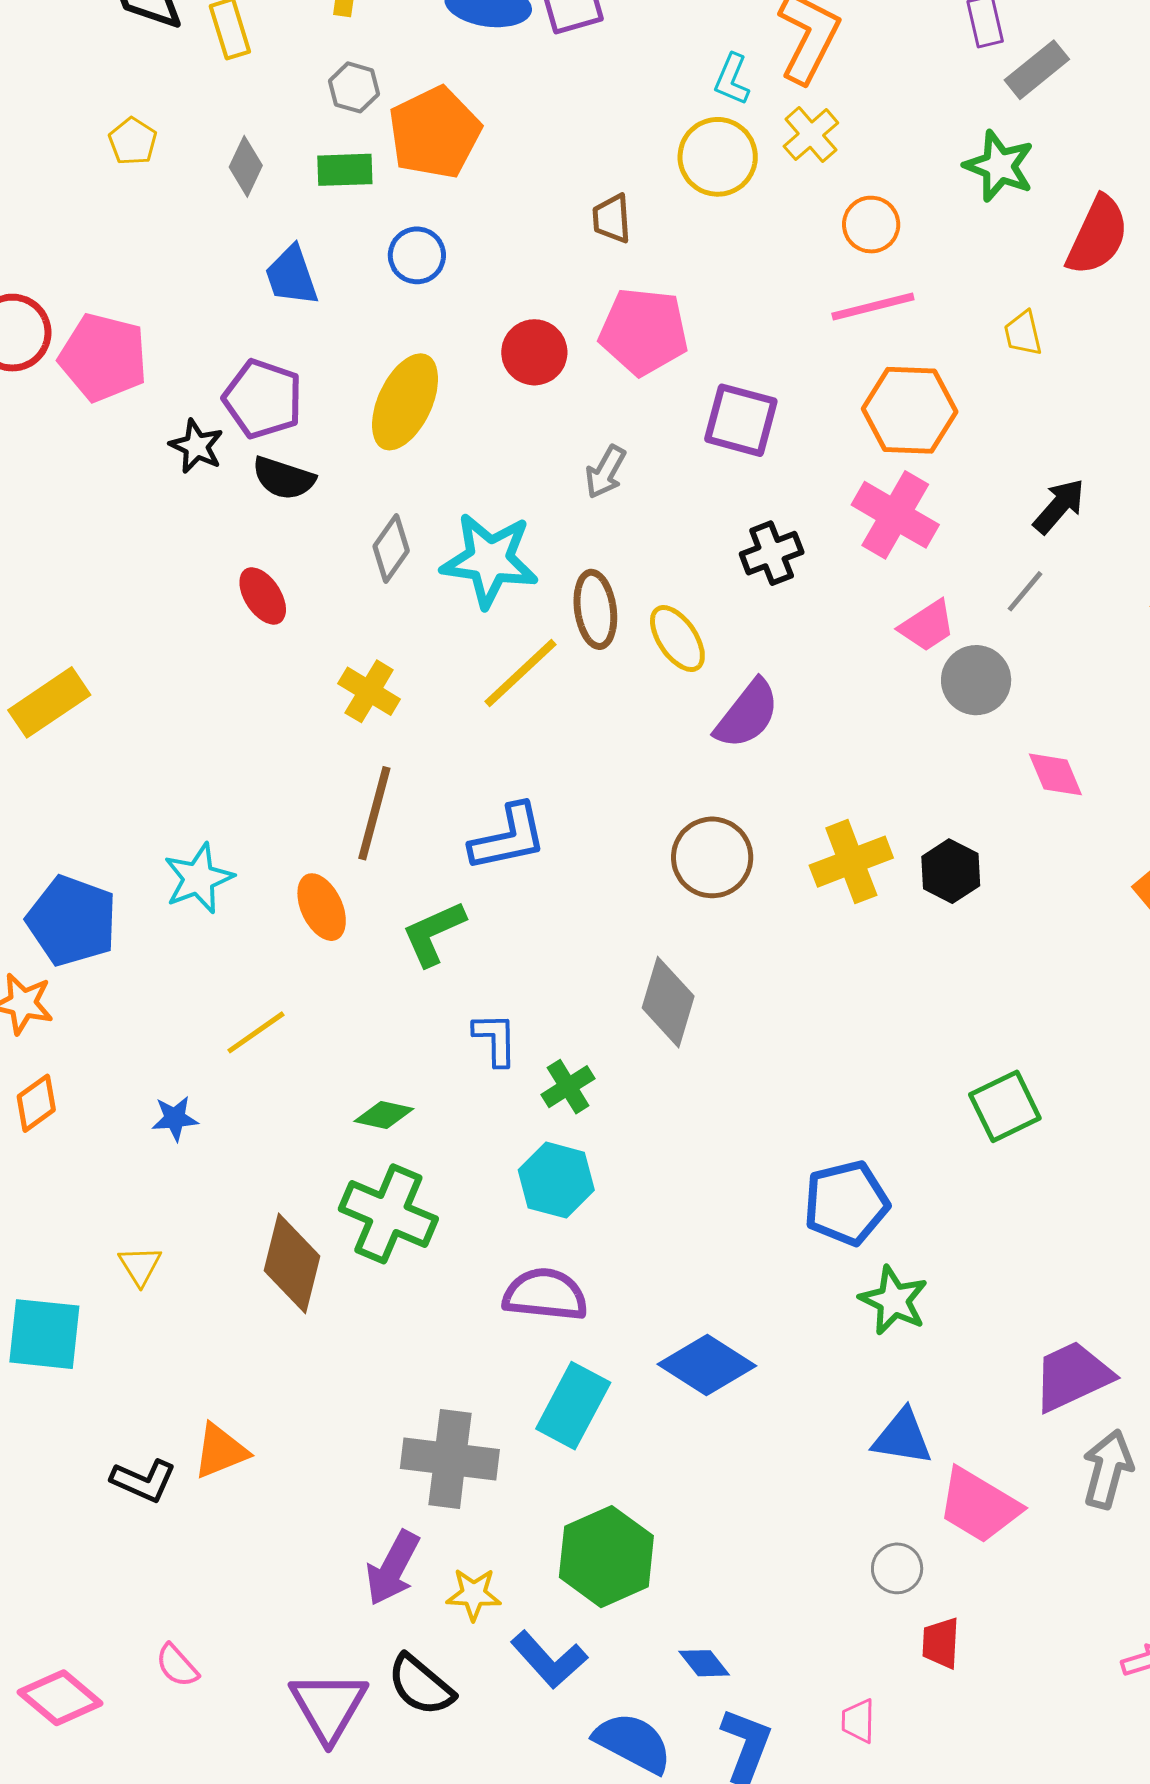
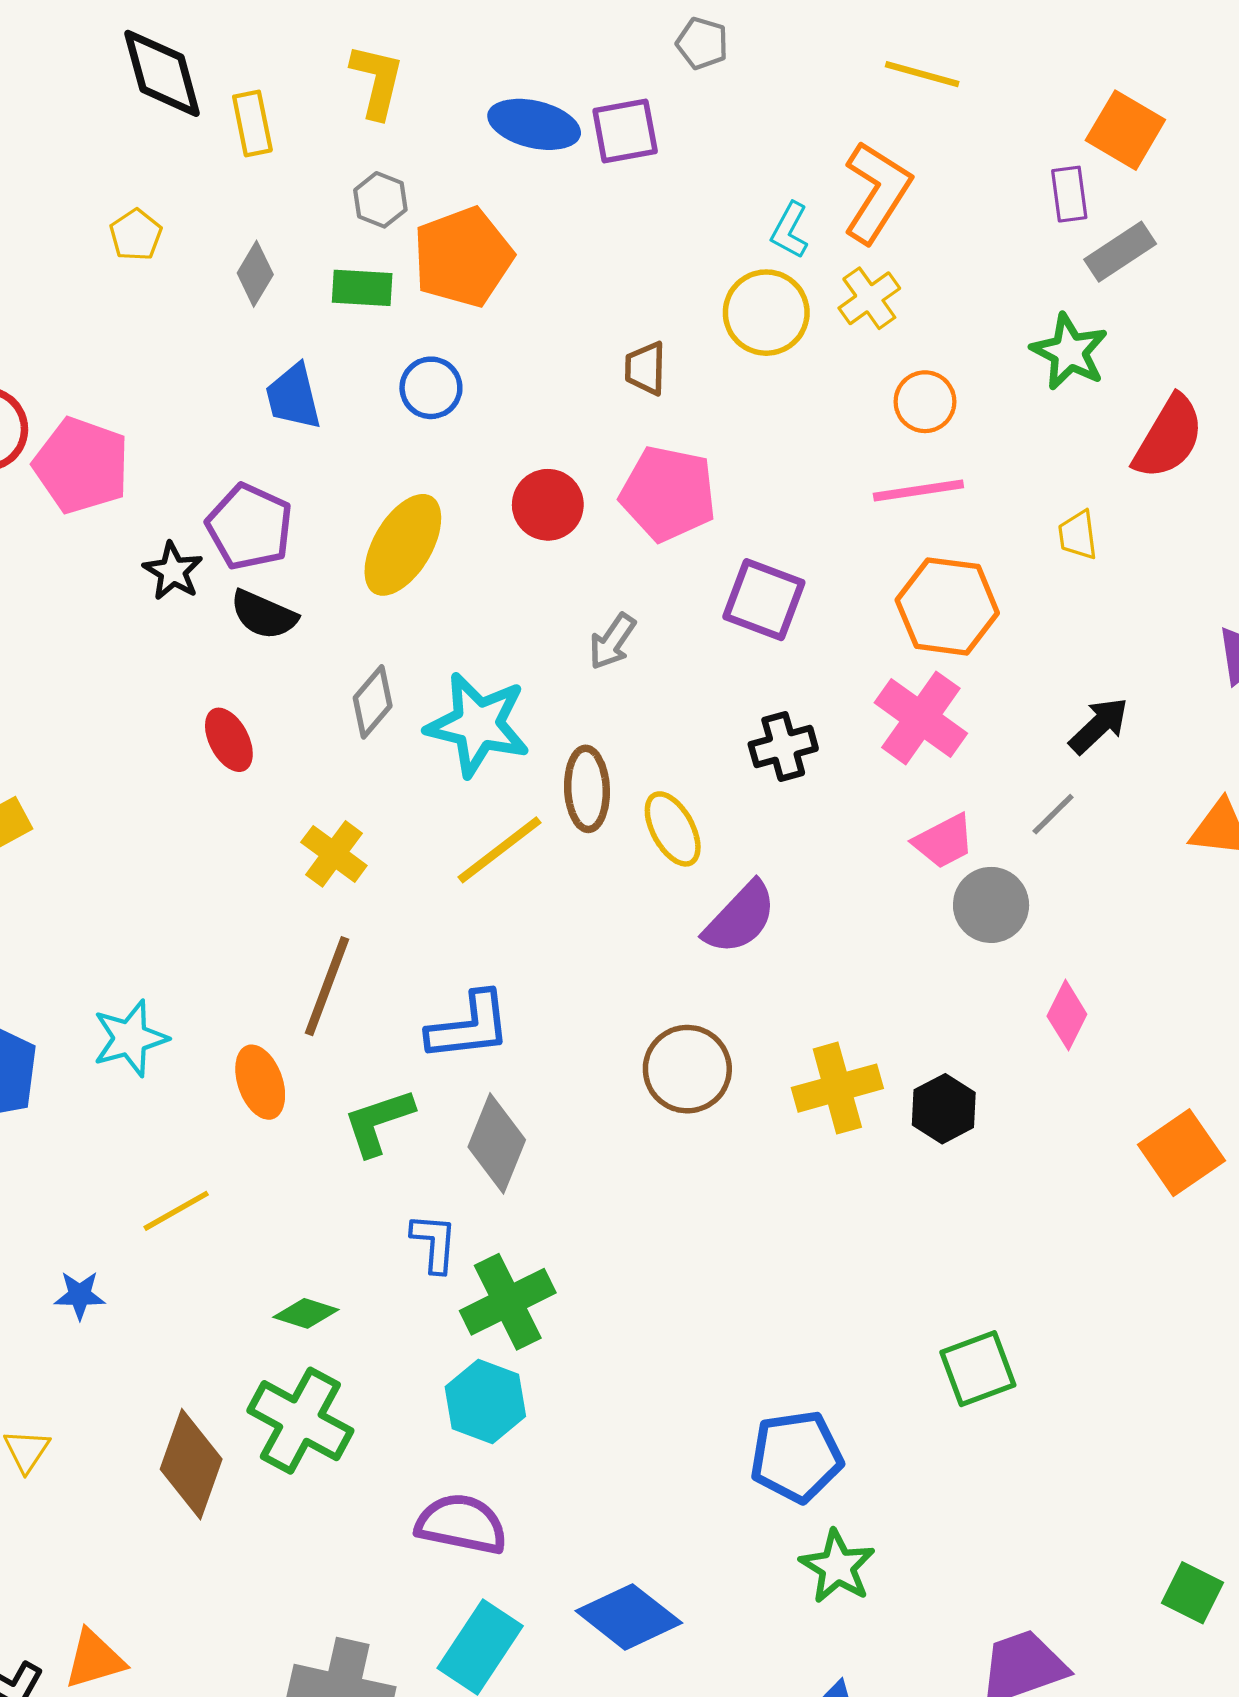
pink diamond: (1055, 774) -> (1067, 1015), turned 44
gray diamond: (668, 1002) -> (497, 1143), moved
green cross: (568, 1087) -> (508, 1302), size x1.6

